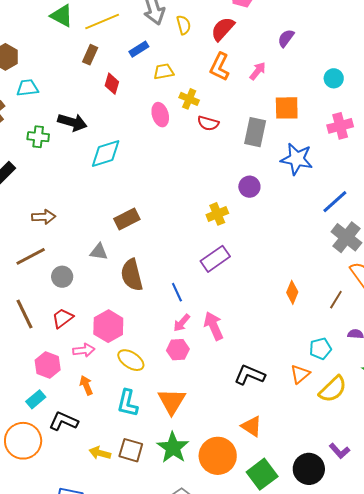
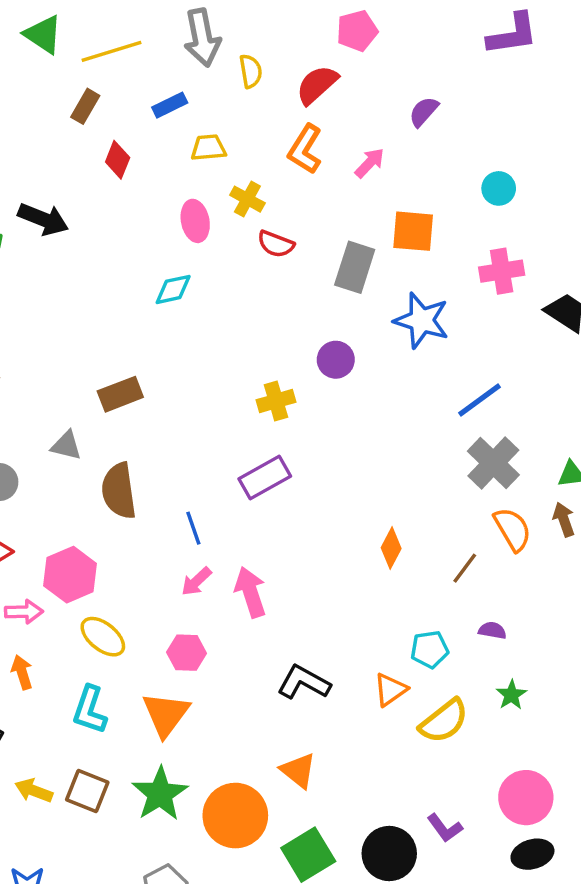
cyan diamond: (106, 154) -> (173, 289), moved, size x0.7
pink hexagon: (178, 350) -> (187, 653), moved

